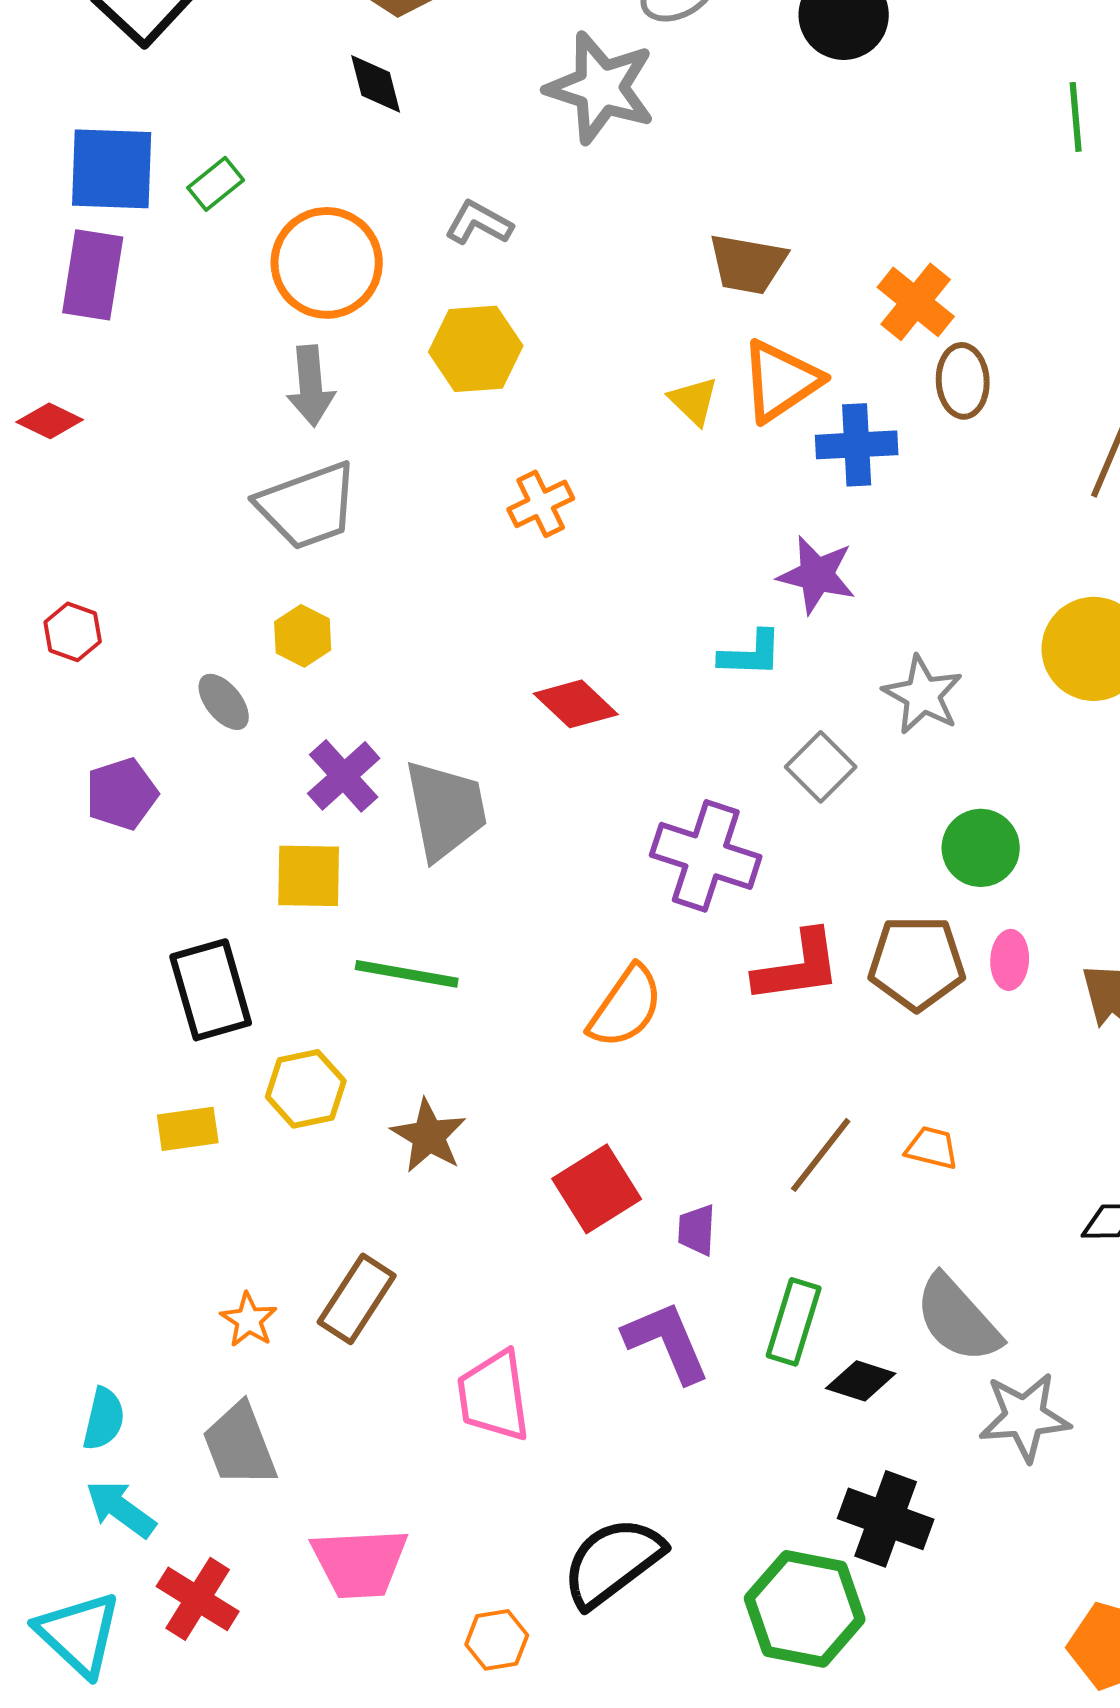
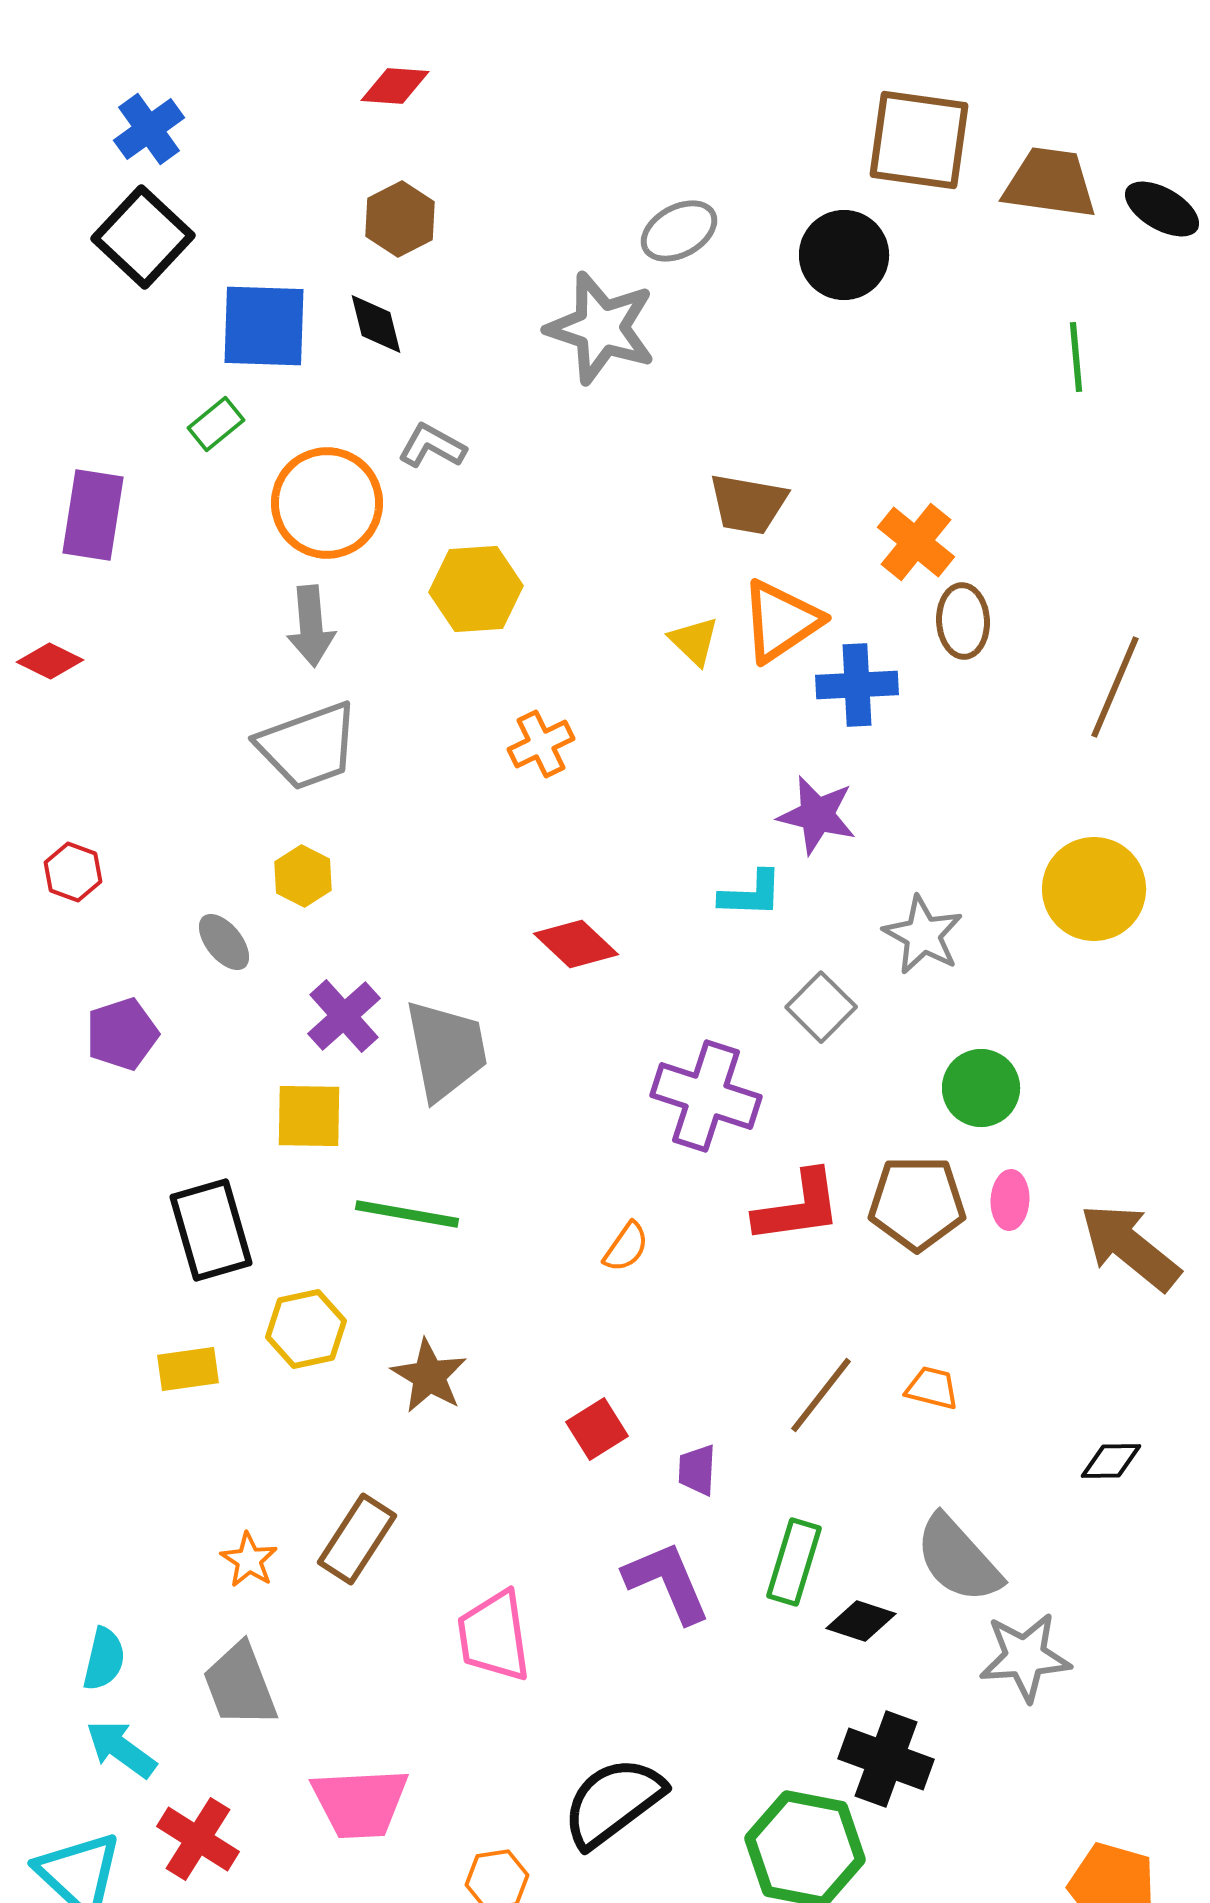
blue square: (112, 169) -> (264, 326), moved
gray L-shape: (479, 223) -> (432, 446), moved
orange semicircle: (626, 1007) -> (626, 1247), size x0.6
red square: (597, 1189) -> (597, 1429), size x0.7

